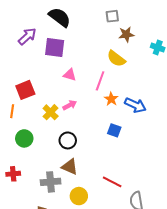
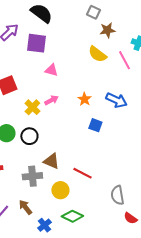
gray square: (112, 16) -> (93, 12), turned 32
pink line: (100, 81) -> (124, 60), moved, turned -48
orange star: (111, 99) -> (84, 99), moved
black circle: (68, 140) -> (29, 136), moved
red line: (112, 182) -> (82, 173), moved

